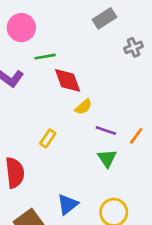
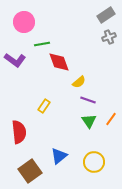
gray rectangle: (105, 18) -> (106, 15), moved
yellow semicircle: (83, 107) -> (79, 82), moved
orange line: (136, 136) -> (111, 119), moved

